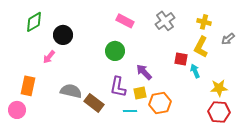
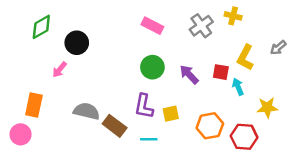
yellow cross: (204, 22) -> (233, 16), moved
green circle: (115, 51) -> (152, 67), moved
purple arrow: (144, 72) -> (189, 75), moved
orange hexagon: (160, 103) -> (210, 126), moved
cyan line: (130, 111) -> (149, 139), moved
red hexagon: (219, 112) -> (244, 137), moved

